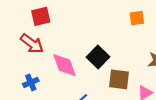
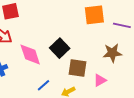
orange square: (137, 18) -> (94, 15), size x1.5

